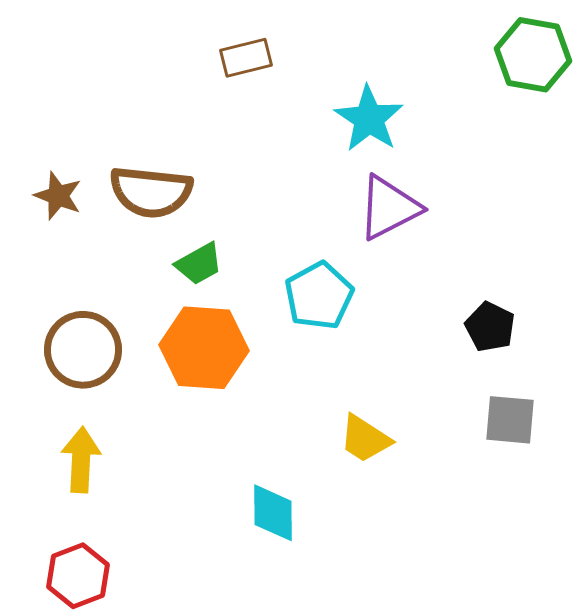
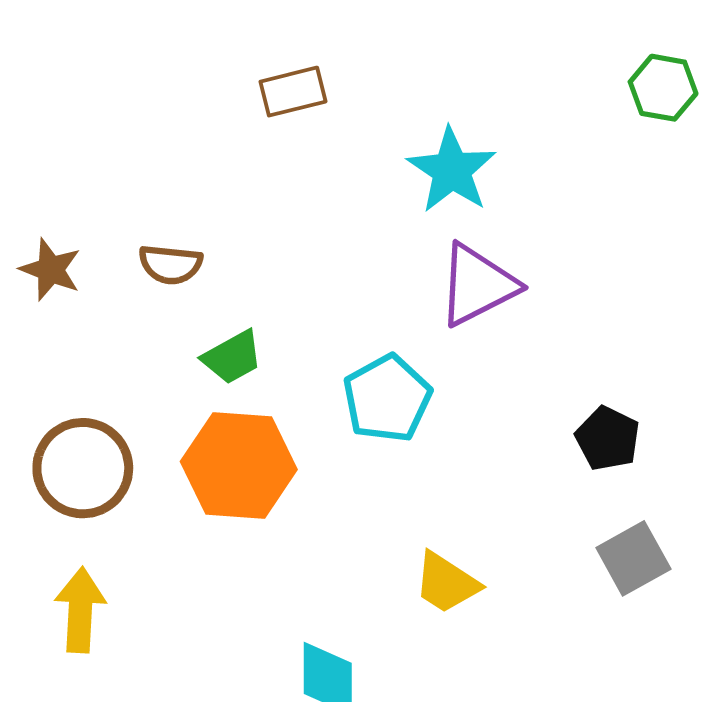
green hexagon: (533, 55) -> (663, 88), size x0.7
brown semicircle: (151, 192) -> (170, 264), size x0.6
gray square: (510, 420) -> (633, 558), turned -34

